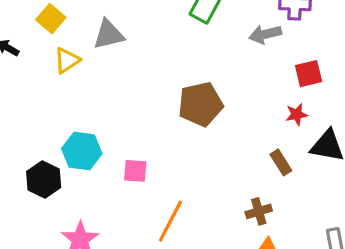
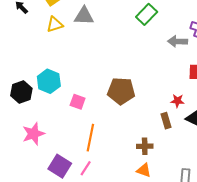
brown pentagon: (200, 104) -> (121, 91), moved
red star: (297, 114) -> (177, 101), moved
orange line: (170, 221) -> (90, 138), turned -32

